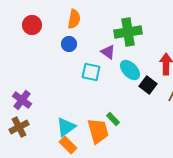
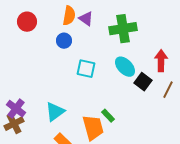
purple triangle: (108, 52) -> (86, 19), moved
purple cross: (22, 100) -> (16, 109), moved
cyan triangle: (66, 127) -> (55, 112), moved

